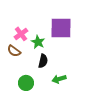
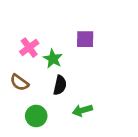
purple square: (61, 28) -> (85, 39), size x0.6
brown semicircle: (14, 51) -> (19, 82), moved

